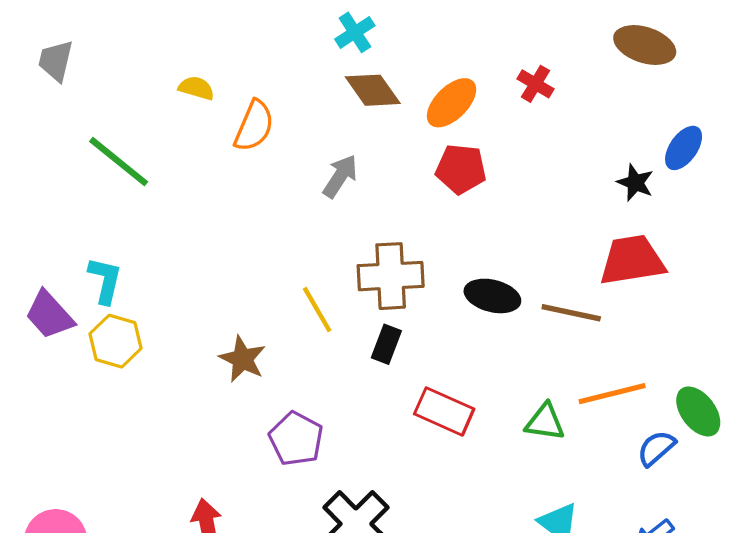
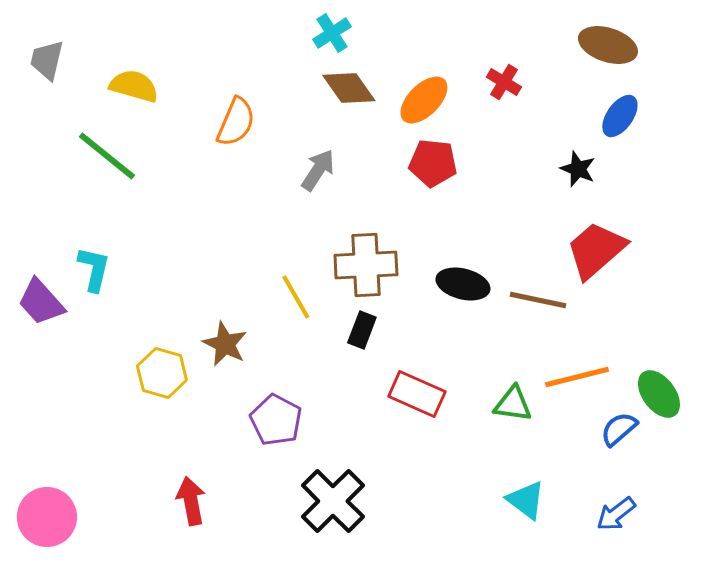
yellow semicircle: (196, 88) -> (134, 86), moved, size x1.4
blue ellipse: (684, 148) -> (620, 116), moved
black star: (635, 183) -> (578, 169), moved
red trapezoid: (632, 260) -> (596, 250), turned -32
yellow hexagon: (116, 341) -> (162, 373), moved

